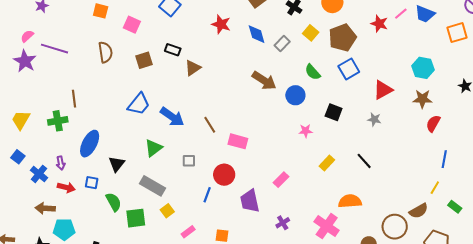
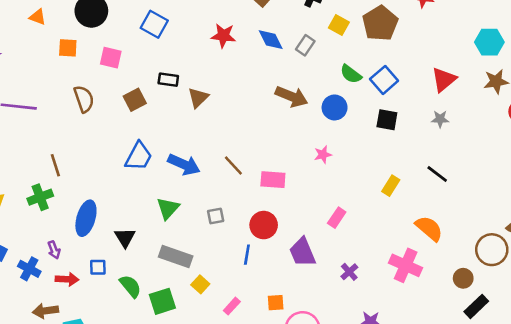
blue square: (349, 69) -> (384, 80), moved
pink star: (306, 131) -> (323, 155), moved
orange semicircle: (350, 201) -> (429, 228), turned 55

